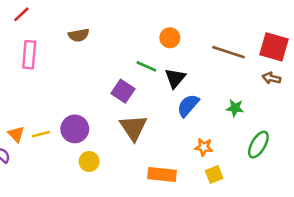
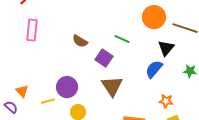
brown semicircle: (79, 35) -> (80, 41), moved, turned 42
orange circle: (170, 38) -> (154, 17), moved, size x1.5
black triangle: (175, 78) -> (166, 48), moved
yellow line: (41, 134) -> (48, 101), moved

